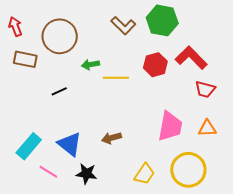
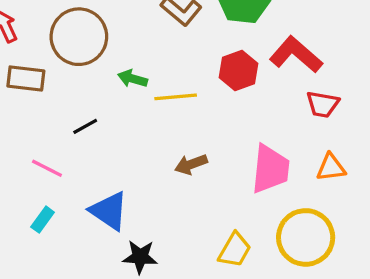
green arrow: (90, 64) -> (133, 79), turned 30
brown arrow: (111, 138) -> (191, 164), moved
cyan rectangle: (29, 146) -> (43, 220), size x0.6
pink line: (48, 172) -> (47, 168), moved

